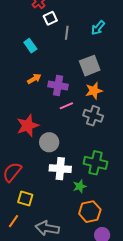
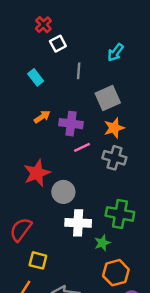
gray line: (67, 33) -> (79, 71), moved

